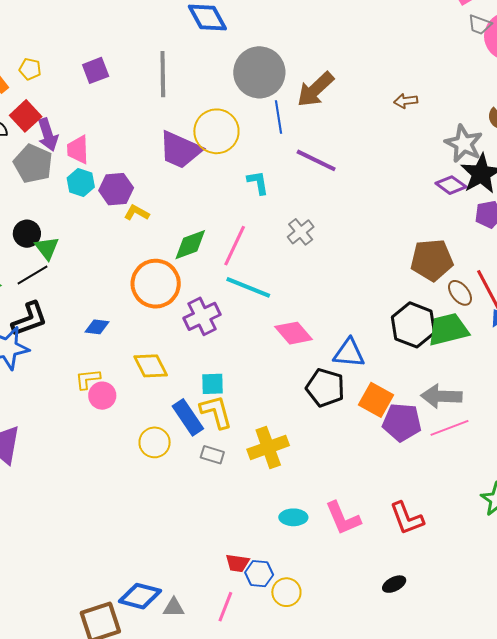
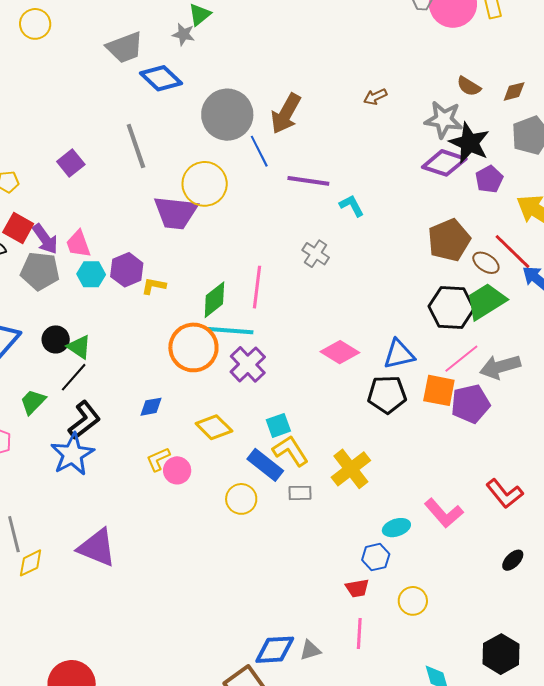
cyan L-shape: (258, 183) -> (352, 206), moved
purple diamond: (451, 185) -> (444, 163), size x1.4
cyan line: (248, 287) -> (230, 331), moved
pink line: (450, 428) -> (461, 359), moved
blue hexagon: (259, 574) -> (376, 557), moved

